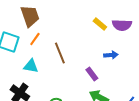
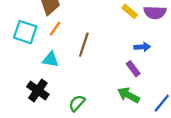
brown line: (60, 53) -> (84, 45), turned 40
purple rectangle: (92, 74) -> (133, 69), moved

